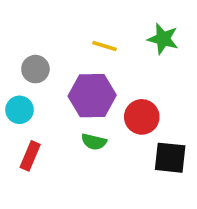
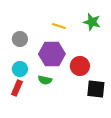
cyan circle: (19, 110) -> (20, 69), moved
green semicircle: (94, 142) -> (45, 80), moved

